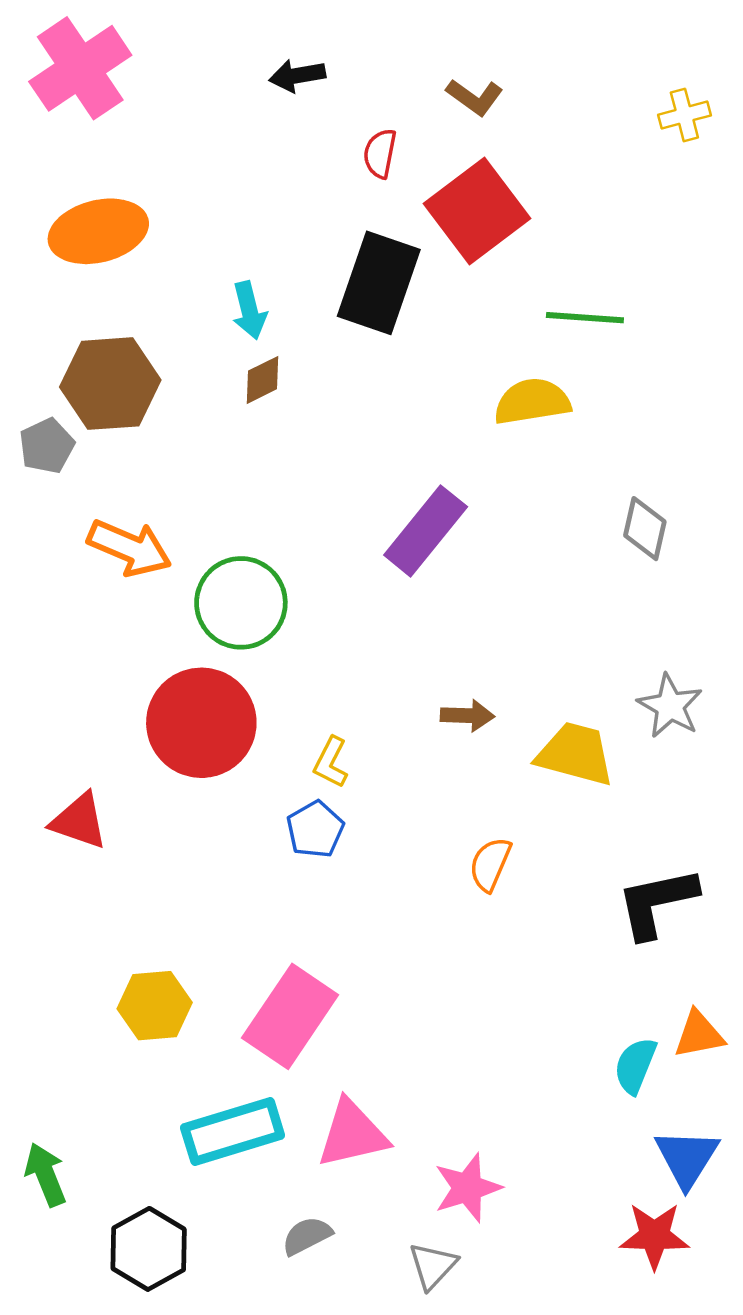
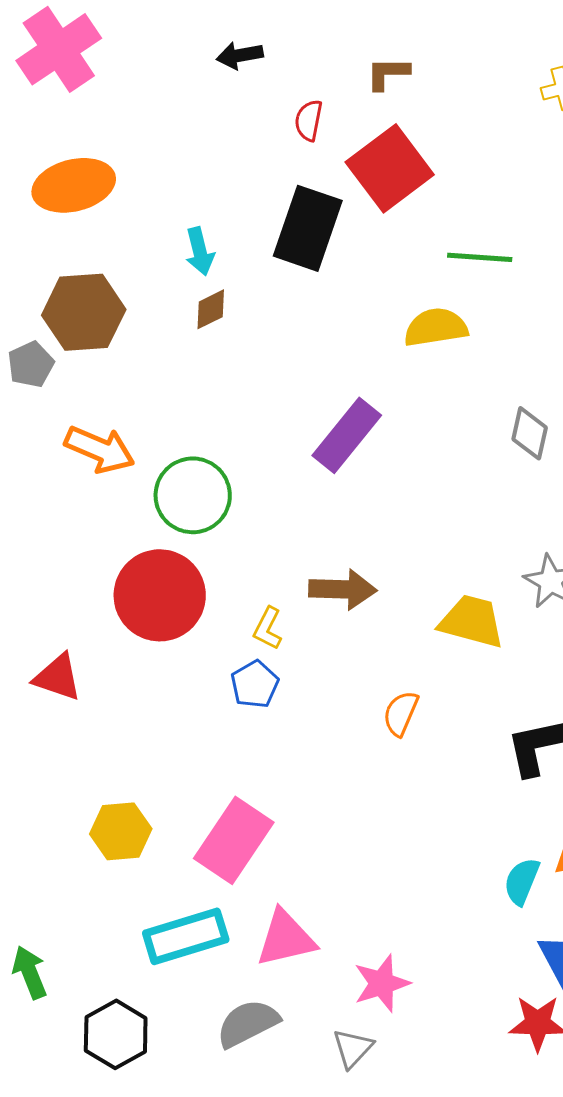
brown L-shape: (475, 97) -> (388, 73), turned 144
brown arrow: (467, 716) -> (343, 589), moved, size x1.5
gray semicircle: (307, 1236) -> (248, 1023), size x1.5

